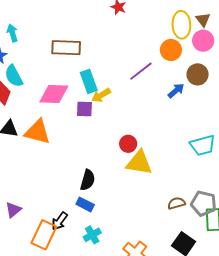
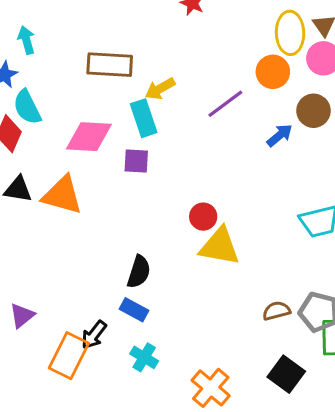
yellow arrow: (101, 95) -> (160, 89), moved
cyan cross: (92, 235) -> (144, 357), turned -30

